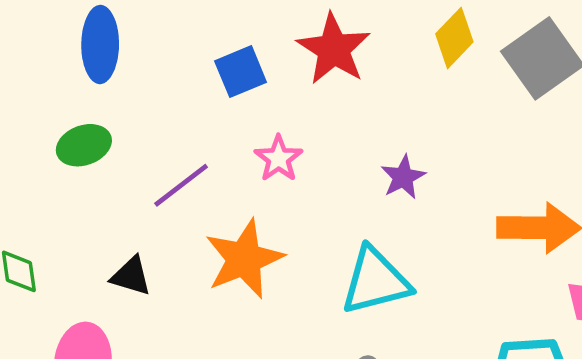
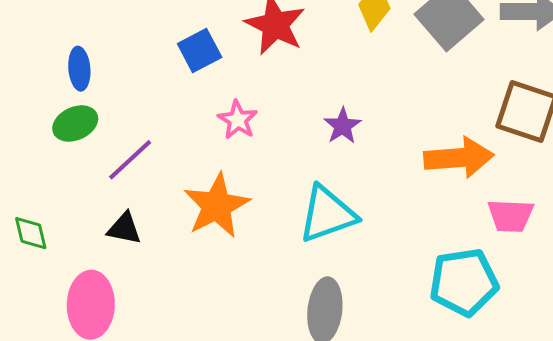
blue ellipse: (100, 44) -> (79, 69), moved, size x0.7
purple line: (181, 185) -> (130, 160), moved

